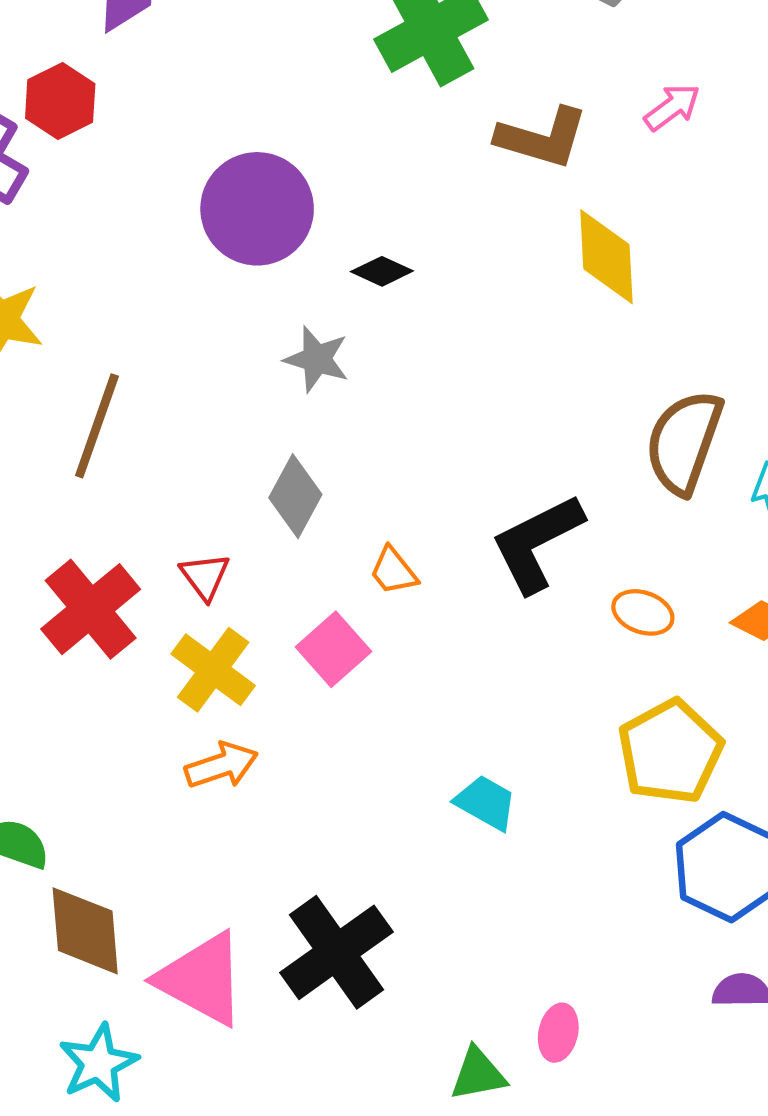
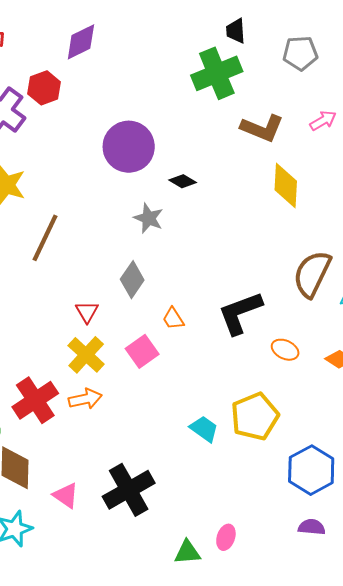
red cross: (91, 609) -> (35, 400), moved
yellow pentagon: (670, 752) -> (255, 416), moved
pink triangle: (202, 979) -> (66, 495), size x0.6

